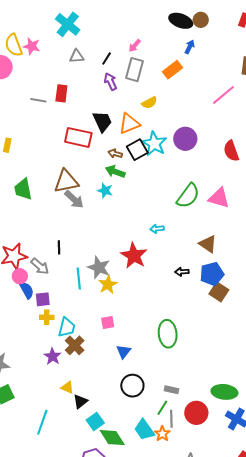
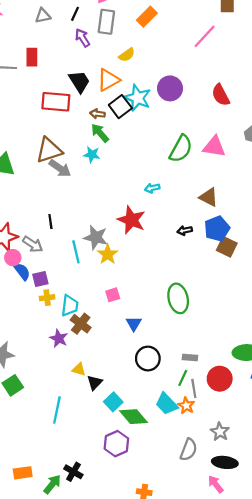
green arrow: (115, 172) -> (100, 133), turned 36

